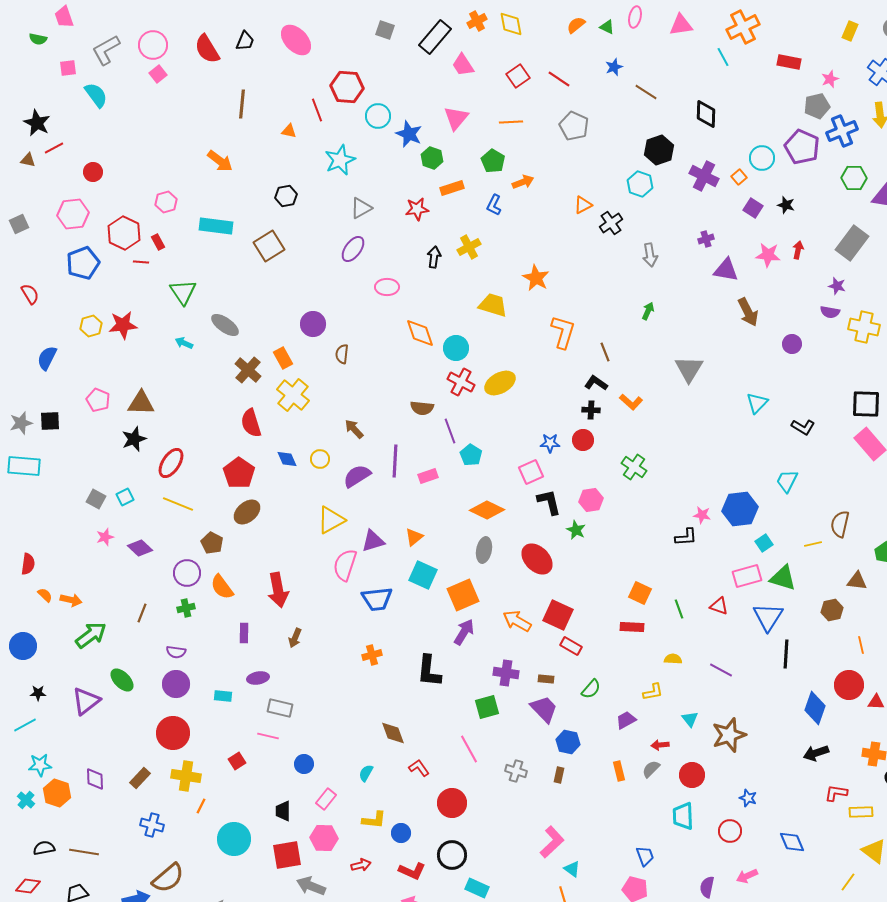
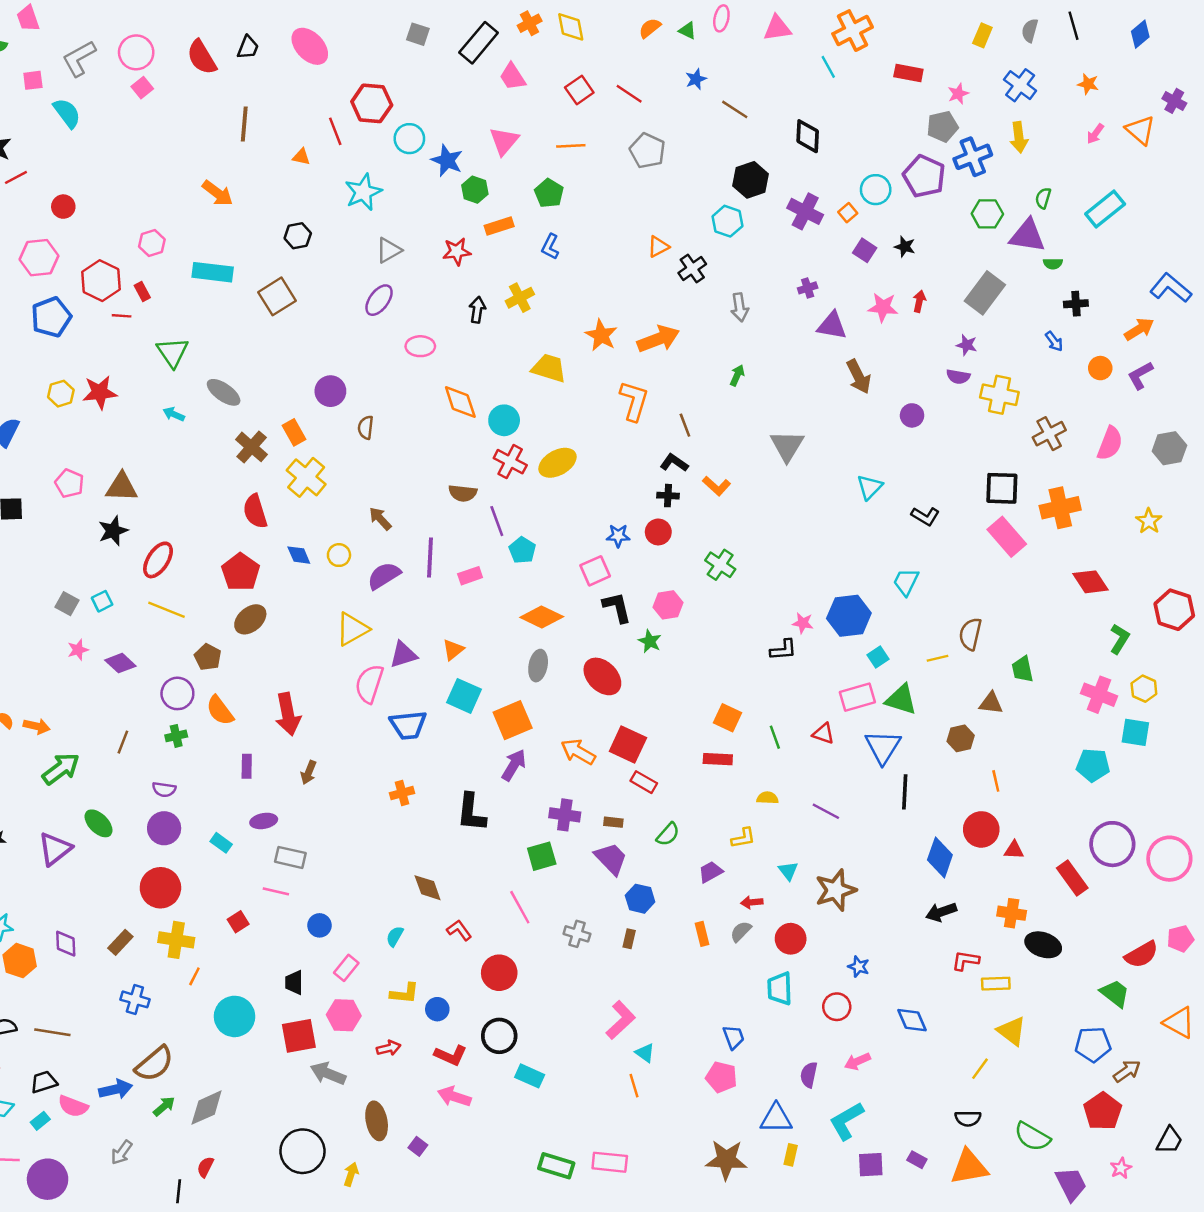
orange arrow: (523, 182) -> (658, 339), moved, size x1.6
cyan rectangle: (223, 696) -> (221, 843), turned 30

